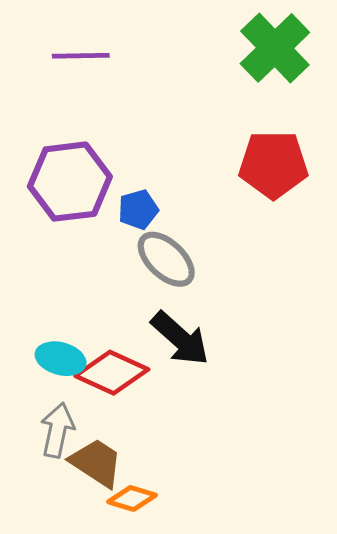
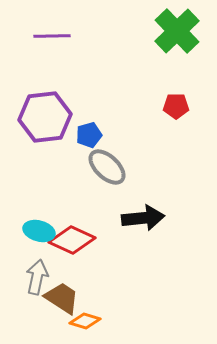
red pentagon: (273, 164) -> (176, 106), size x0.6
black arrow: (180, 338) -> (143, 218), moved, turned -48

